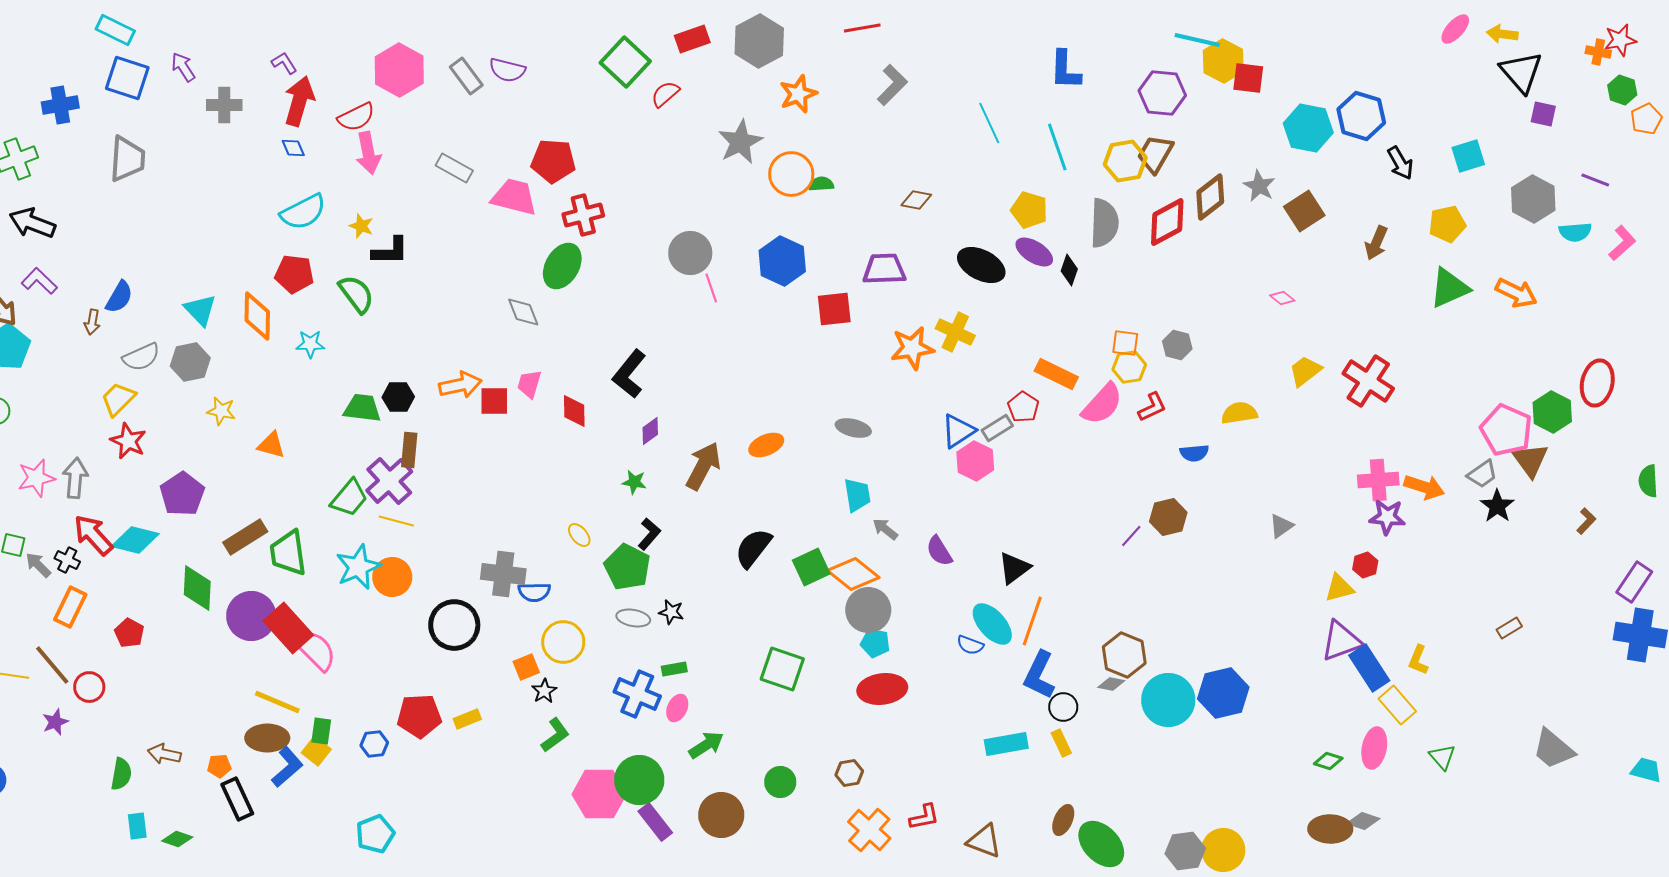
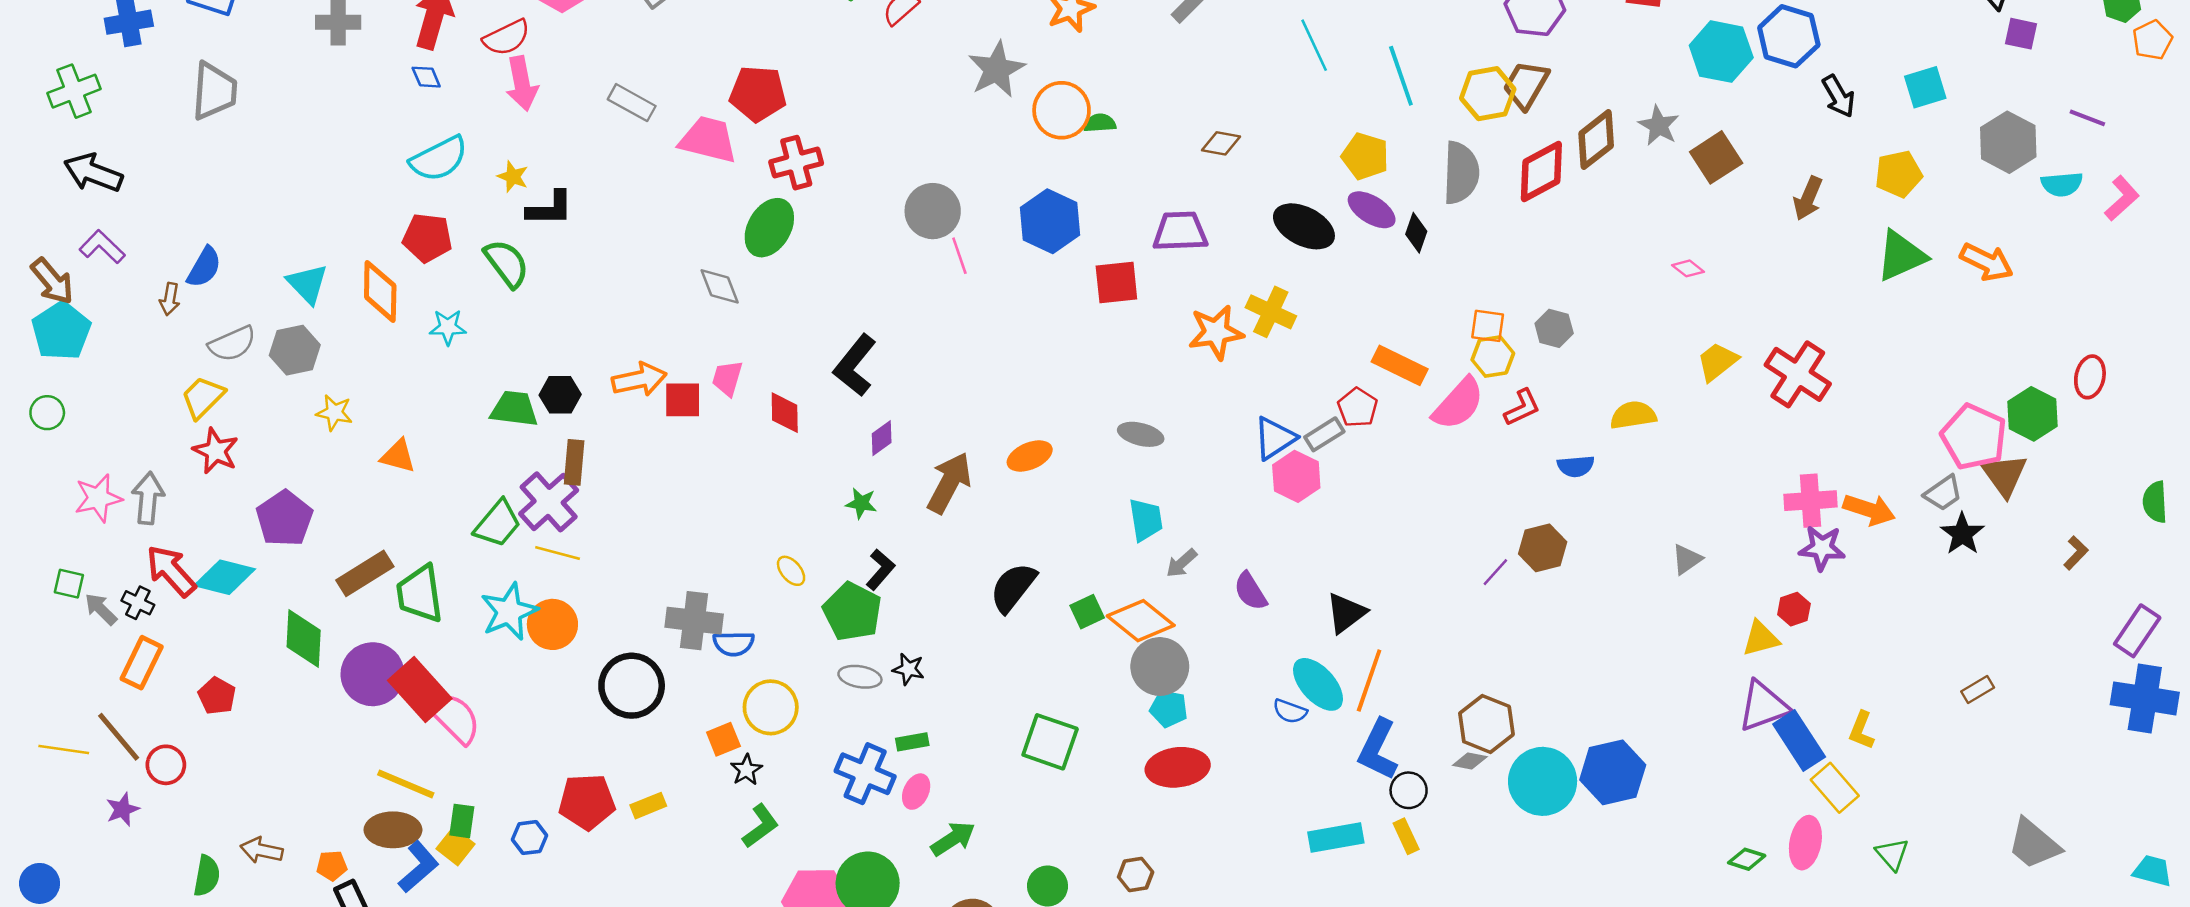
red ellipse: (1597, 383) -> (2090, 377), size x0.7
gray arrow: (885, 529) -> (1181, 563), turned -80
green square: (811, 567) -> (1087, 612), size x0.7

